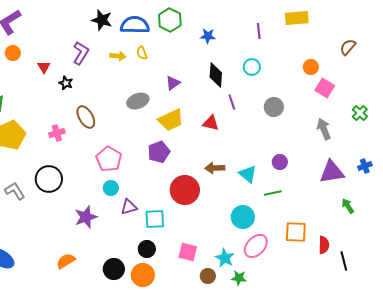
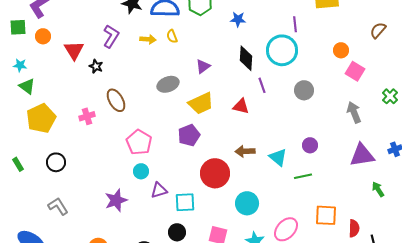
purple line: (259, 31) -> (295, 24), moved
red triangle: (44, 67) -> (74, 50), size x1.5
cyan circle: (252, 67) -> (282, 50), size x1.8
black circle: (49, 179) -> (56, 162), moved, size x0.7
gray L-shape: (15, 191) -> (58, 206), moved
cyan circle: (243, 217) -> (247, 203), moved

